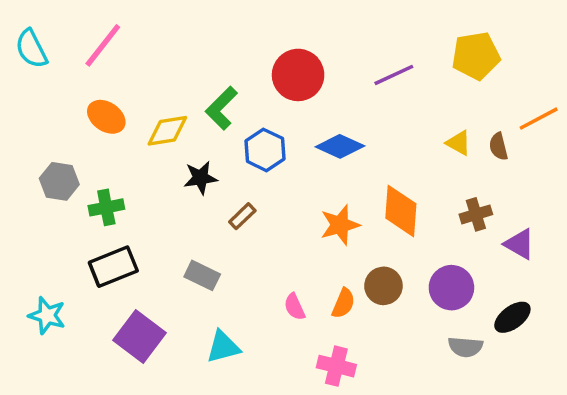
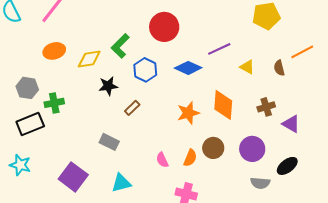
purple line: (394, 75) -> (219, 49), moved
orange ellipse: (106, 117) -> (54, 51), turned -50
yellow triangle: (458, 143) -> (247, 67), moved
black rectangle: (113, 267) -> (30, 124), moved

